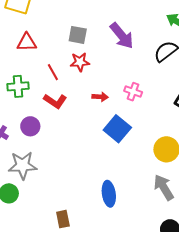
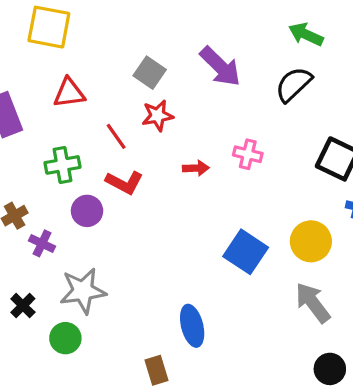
gray square: (78, 35) -> (150, 73), turned 30
purple circle: (30, 126) -> (87, 211), moved
blue square: (117, 129) -> (246, 252), moved
blue ellipse: (109, 194) -> (192, 326), moved

